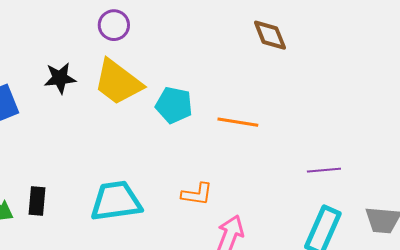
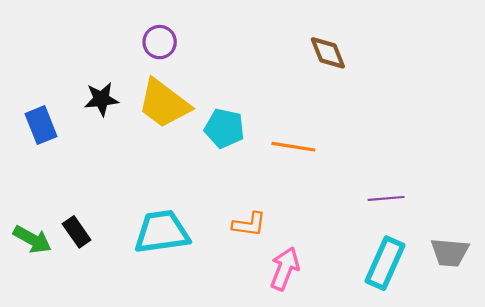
black rectangle: (37, 201) -> (77, 232), turned -40

